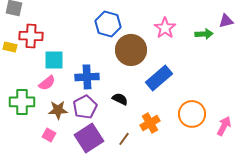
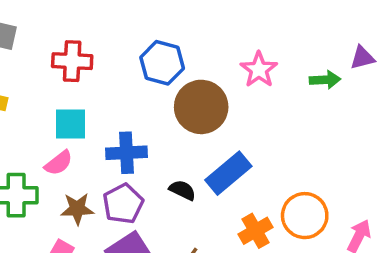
red cross: (31, 36) -> (72, 61), moved
blue rectangle: (159, 78) -> (228, 173), moved
orange cross: (150, 123) -> (255, 231), moved

